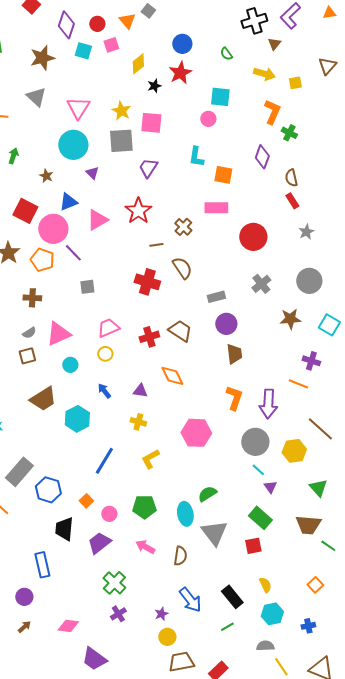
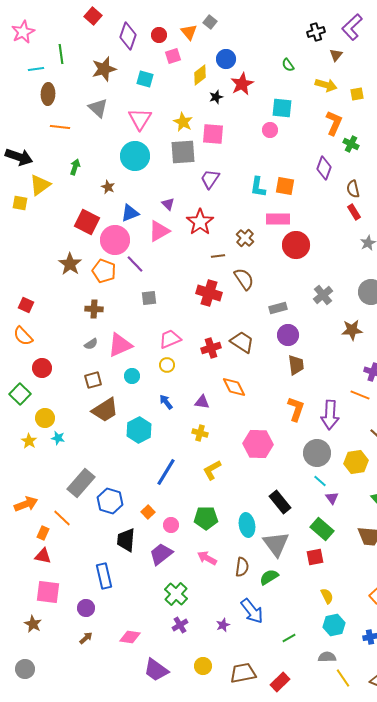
black cross: (254, 21) -> (316, 32), size x0.7
blue circle: (182, 44) -> (226, 59), moved
cyan square: (83, 51) -> (145, 79), moved
cyan L-shape: (196, 157) -> (258, 187), moved
purple triangle: (92, 173) -> (168, 204), moved
red circle: (253, 237) -> (296, 245), moved
brown square: (27, 356) -> (93, 380), moved
green semicircle: (207, 494) -> (269, 577), moved
black rectangle: (232, 597) -> (280, 502), moved
yellow circle: (167, 637) -> (203, 666), moved

